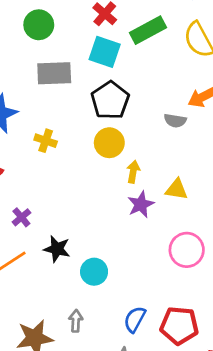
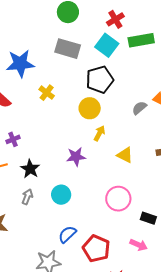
gray semicircle: (175, 121) -> (139, 108), turned 112
purple star: (141, 204) -> (76, 157), moved
cyan circle: (94, 272) -> (61, 195), moved
gray arrow: (76, 321) -> (27, 197), moved

